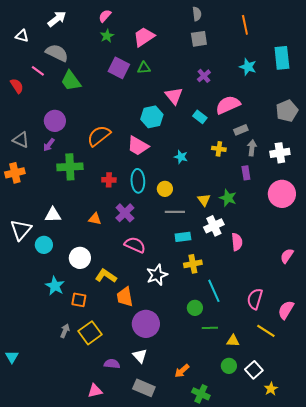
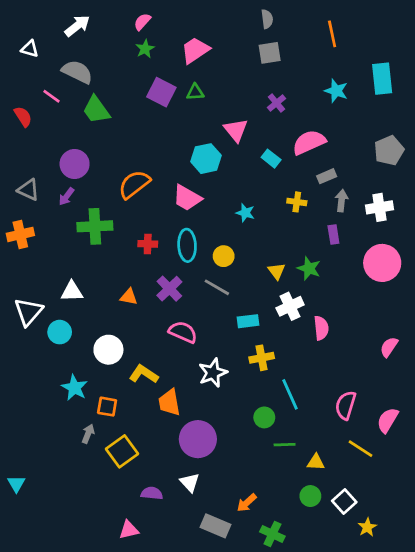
gray line: (175, 212) -> (217, 287), moved, turned 30
gray arrow: (65, 331) -> (88, 434), moved
gray rectangle: (144, 388) -> (215, 526), moved

